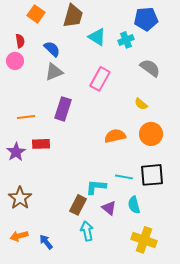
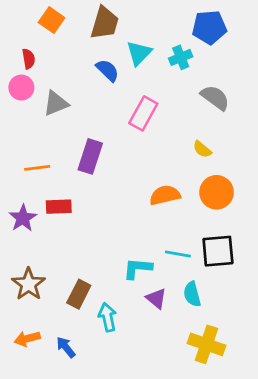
cyan triangle: (97, 37) -> (139, 53), turned 42
blue semicircle: (52, 49) -> (107, 70), moved
gray triangle: (54, 72) -> (56, 103), moved
brown rectangle: (78, 205) -> (79, 294), moved
cyan arrow: (87, 231) -> (107, 317), moved

